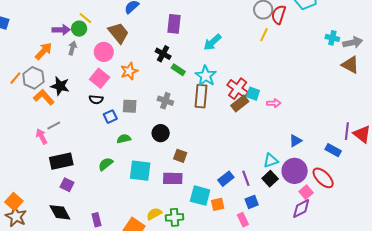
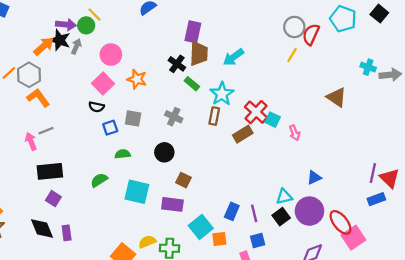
brown trapezoid: (118, 33) -> (199, 54), moved, turned 35
brown triangle: (350, 65) -> (337, 97), moved
orange star: (129, 71) -> (137, 79), turned 30
black star: (60, 86) -> (60, 40), moved
brown rectangle: (201, 96) -> (214, 116), size x0.7
pink arrow: (274, 103) -> (295, 133), turned 64
brown rectangle: (240, 104) -> (243, 134), moved
blue rectangle: (333, 150) -> (376, 199), moved, turned -56
blue rectangle: (226, 179) -> (232, 211), turned -35
pink square: (306, 192) -> (353, 238), moved, size x1.5
cyan square: (200, 196) -> (201, 227), turned 30
purple rectangle: (96, 220) -> (67, 233), moved

